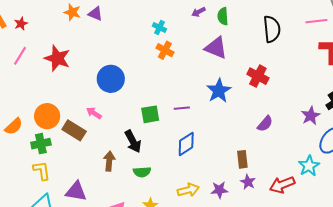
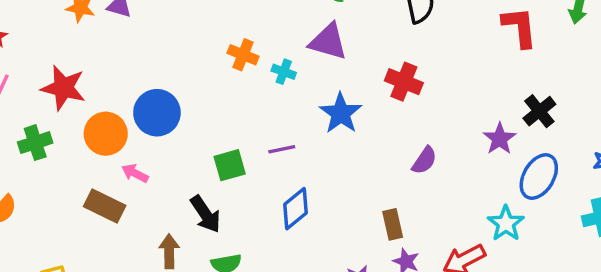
cyan cross: (159, 27) -> (284, 72), moved
orange circle: (47, 116) -> (106, 134), moved
green cross: (41, 144) -> (35, 143), moved

